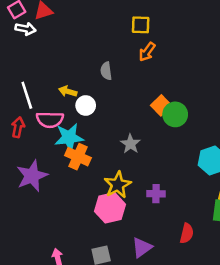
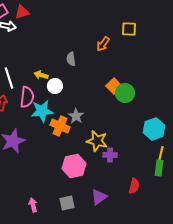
yellow square: (141, 25) -> (129, 29), moved
pink semicircle: (50, 120) -> (27, 97), turned -85
gray star: (130, 144) -> (76, 116), moved
orange cross: (78, 157) -> (60, 126), moved
yellow star: (118, 185) -> (97, 141), moved, turned -30

